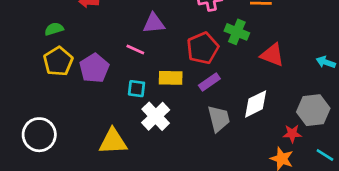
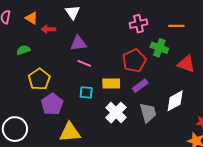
purple triangle: (154, 23) -> (78, 43), moved
yellow pentagon: (58, 61) -> (39, 79), moved
purple pentagon: (94, 68) -> (52, 104), moved
white cross: (156, 116) -> (116, 113), moved

